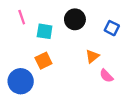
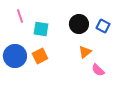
black circle: (75, 19) -> (79, 24), moved
blue circle: (21, 81) -> (15, 56), moved

